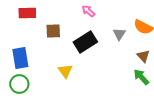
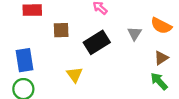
brown triangle: (143, 56) -> (161, 58), turned 40

